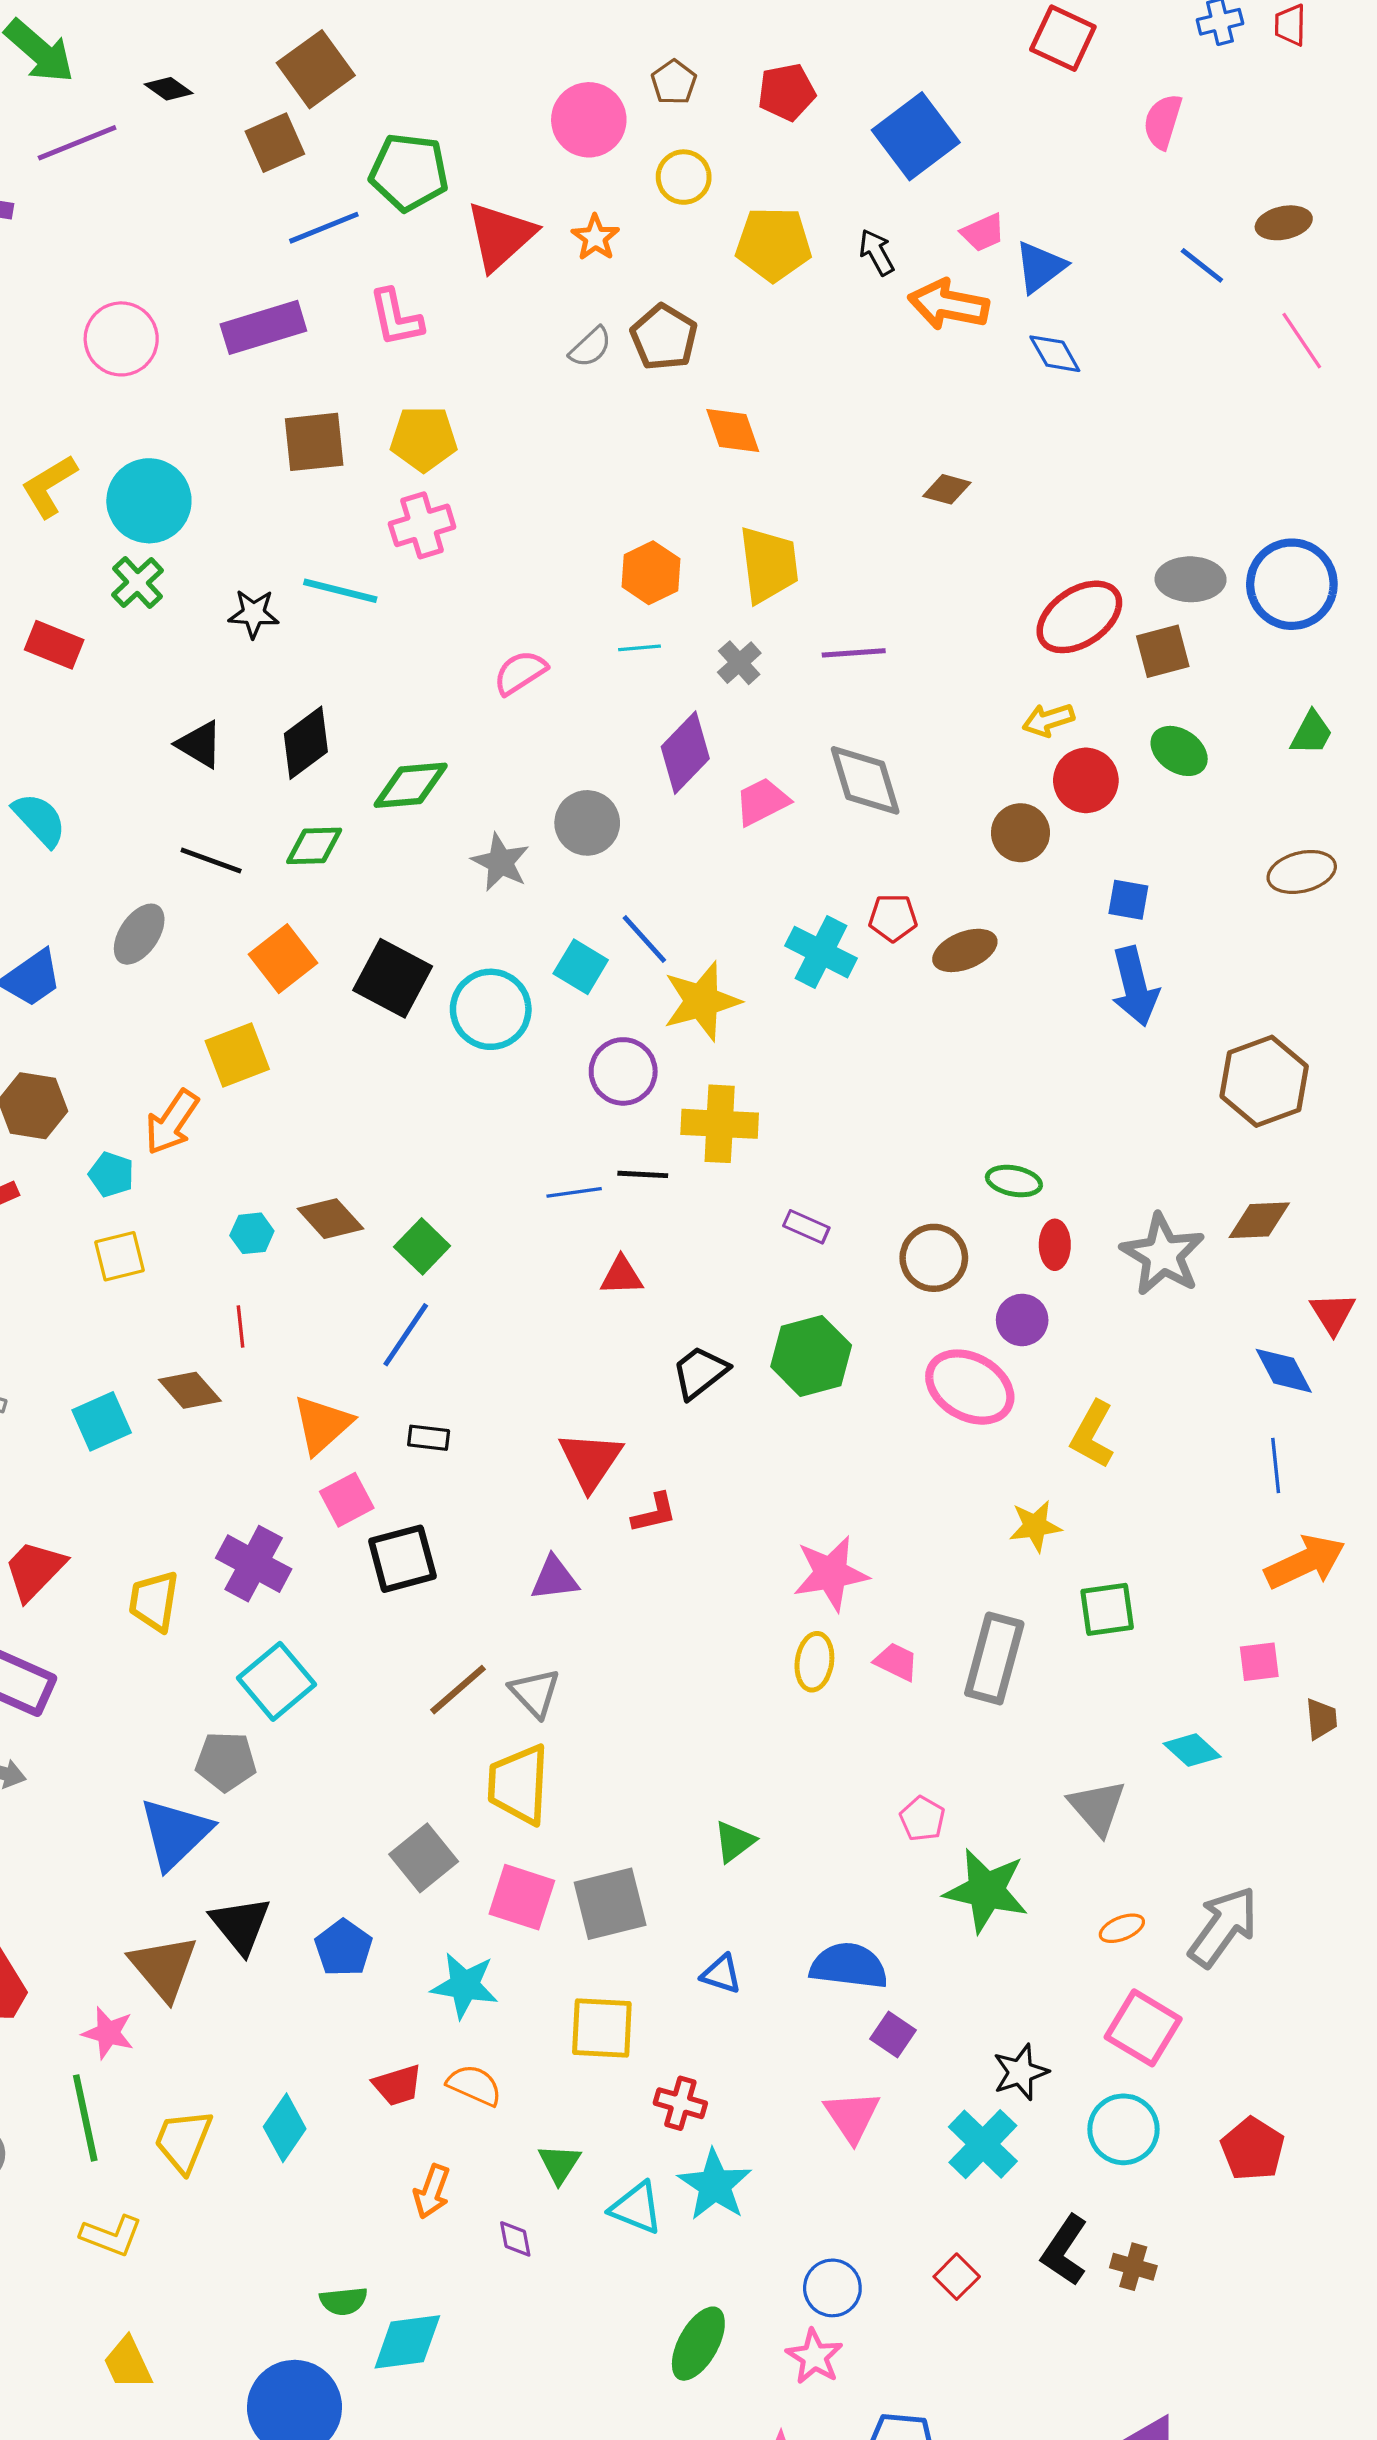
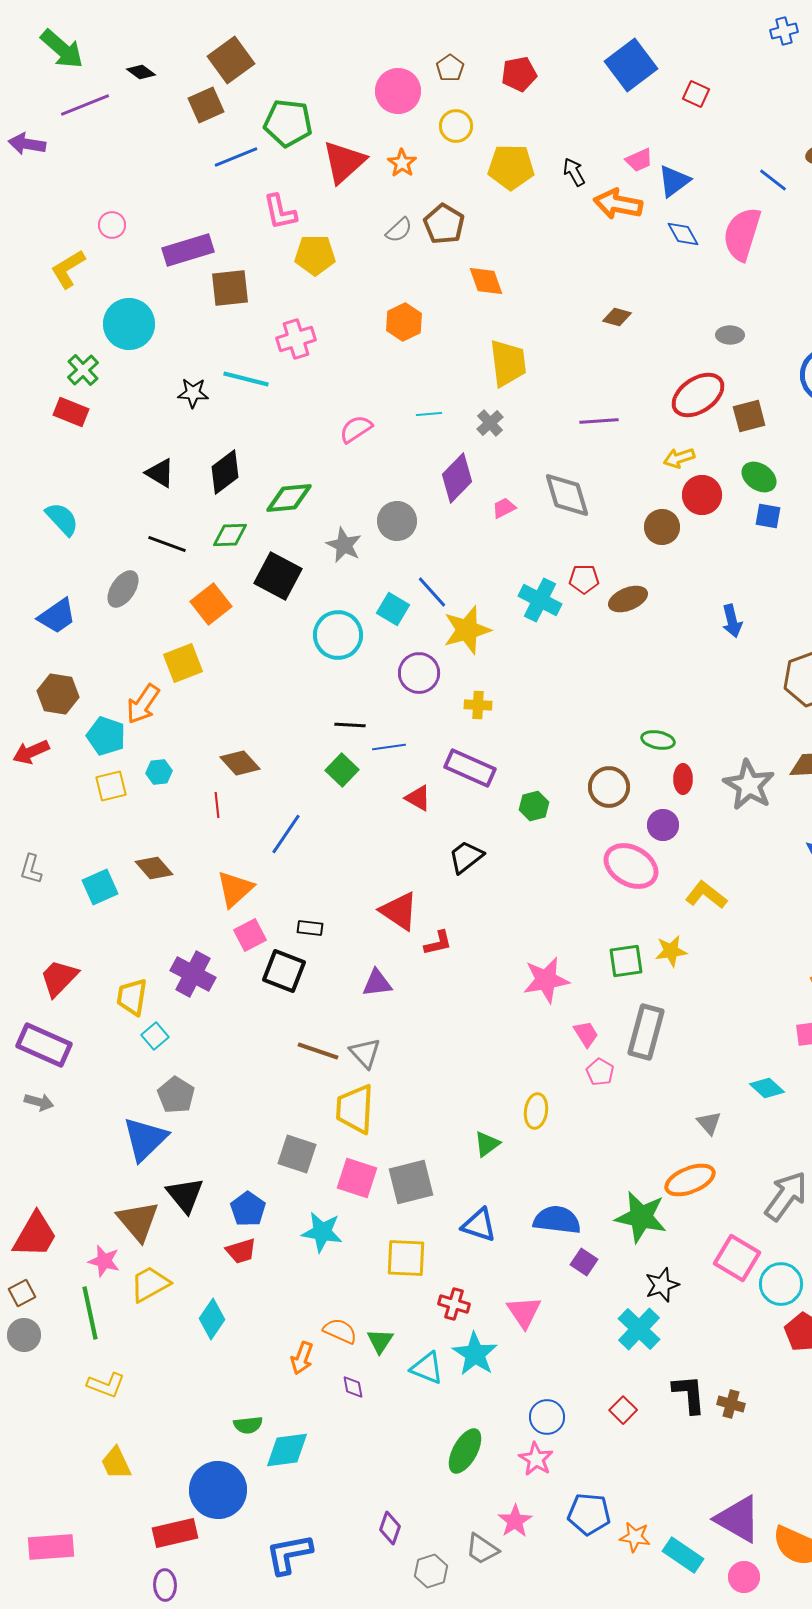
red square: (1063, 38) -> (696, 94), moved, size x0.7
pink semicircle: (1163, 121) -> (742, 234), moved, size x1.6
blue square: (916, 136) -> (631, 65), moved
purple rectangle: (263, 327) -> (188, 250), moved
pink circle: (121, 339) -> (112, 225), size x0.6
yellow pentagon: (424, 439) -> (315, 255), moved
yellow L-shape: (49, 486) -> (68, 269), moved
orange hexagon: (651, 573) -> (404, 322), moved
gray ellipse: (1191, 579) -> (730, 335), moved, size x0.7
green cross: (138, 583) -> (83, 370), moved
purple line: (854, 653) -> (599, 421), moved
pink trapezoid: (762, 802) -> (504, 508), size x0.7
blue square: (1128, 900) -> (768, 516), moved
black square: (393, 978) -> (278, 576), moved
blue arrow: (1135, 986) -> (732, 621), size x0.7
yellow cross: (720, 1124) -> (478, 705), size x0.6
cyan pentagon: (111, 1174) -> (106, 736), size x1.4
black line: (643, 1174) -> (350, 725), moved
purple rectangle: (806, 1227) -> (470, 768), moved, size x1.8
cyan hexagon: (252, 1233) -> (159, 772), moved
green square: (422, 1246) -> (342, 770), moved
red triangle: (622, 1276) -> (418, 798), turned 32
red line: (241, 1327) -> (217, 805), moved
green hexagon: (811, 1356) -> (534, 806), moved, size x0.6
yellow L-shape: (1092, 1434) -> (706, 895), turned 99
black rectangle: (429, 1438) -> (310, 928), moved
red triangle: (590, 1461) -> (399, 911), turned -30
black square: (402, 1559) -> (284, 971), turned 36
green square: (1107, 1609) -> (626, 961), moved
yellow ellipse: (814, 1662) -> (536, 1111), moved
pink trapezoid: (896, 1662) -> (586, 1034), turned 32
cyan square: (277, 1681) -> (155, 1036), moved, size x0.6
brown line: (458, 1690) -> (318, 1051), turned 60
gray pentagon: (226, 1761) -> (176, 1095), turned 30
gray triangle: (1097, 1807) -> (709, 1123), size x0.7
pink pentagon: (922, 1819) -> (600, 1072), moved
gray square: (424, 1858) -> (297, 1154), turned -33
green star: (986, 1891) -> (641, 1217), moved
orange ellipse: (1122, 1928) -> (690, 1180), moved, size x1.8
blue triangle: (721, 1974) -> (479, 1225), size x1.4
red trapezoid: (398, 2085) -> (241, 1251), moved
orange semicircle: (474, 2085) -> (340, 1331), moved
pink triangle: (852, 2116) -> (524, 1312), moved
cyan circle: (1123, 2129) -> (781, 1284), moved
yellow trapezoid: (183, 2141) -> (150, 1284), moved, turned 39
black L-shape: (1065, 2250) -> (689, 1394), turned 141

